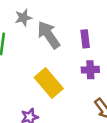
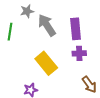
purple rectangle: (85, 39) -> (76, 29), size x1.5

